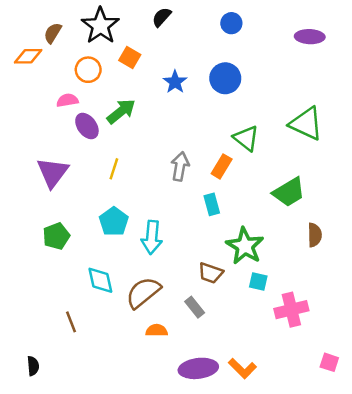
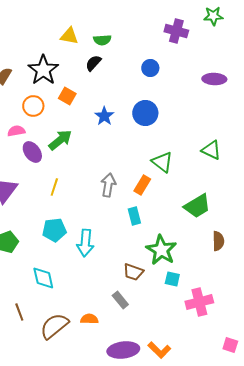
green triangle: (306, 124) -> (211, 150), size x0.7
cyan pentagon: (114, 221) -> (54, 230), turned 30
brown semicircle: (143, 292) -> (54, 326), moved

